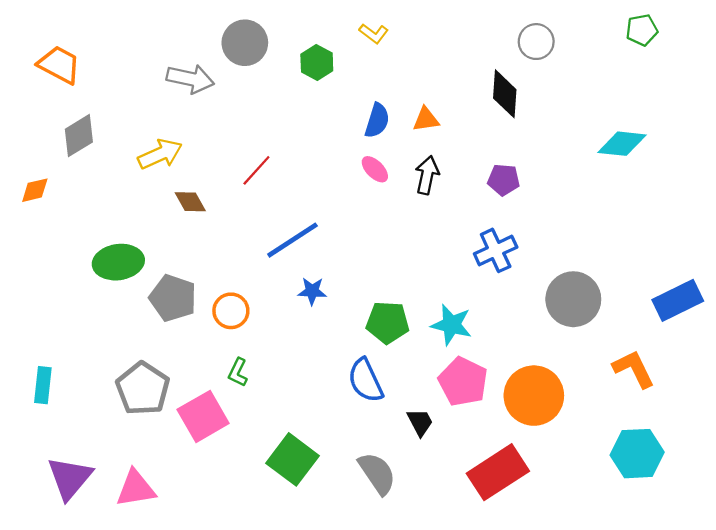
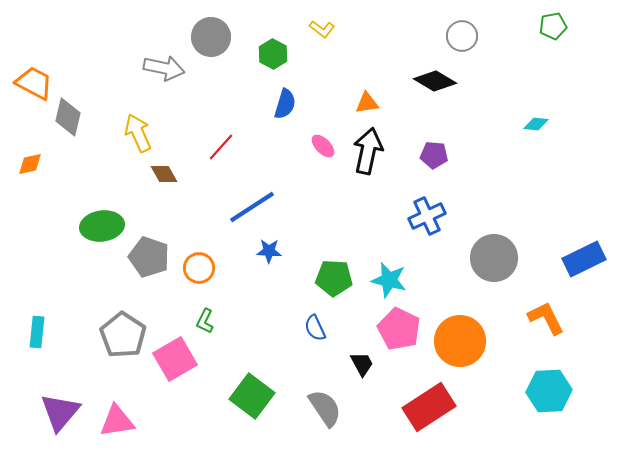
orange trapezoid: (59, 65) -> (34, 83), moved
black diamond: (505, 94) -> (435, 81), turned -63
blue semicircle: (377, 121) -> (285, 104), moved
gray diamond: (79, 136) -> (68, 117), turned -45
cyan diamond: (622, 144) -> (536, 124), size x0.6
yellow arrow: (160, 154) -> (138, 133), turned -90
black arrow: (427, 175) -> (368, 151), size x1.4
blue semicircle: (366, 380) -> (315, 328), size x0.7

